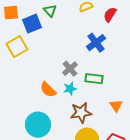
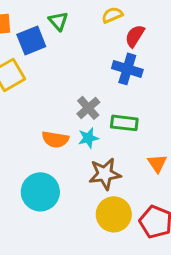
red semicircle: (110, 15) -> (135, 36), moved
blue cross: (96, 43) -> (127, 69), turned -36
orange semicircle: (48, 90) -> (55, 139), turned -36

